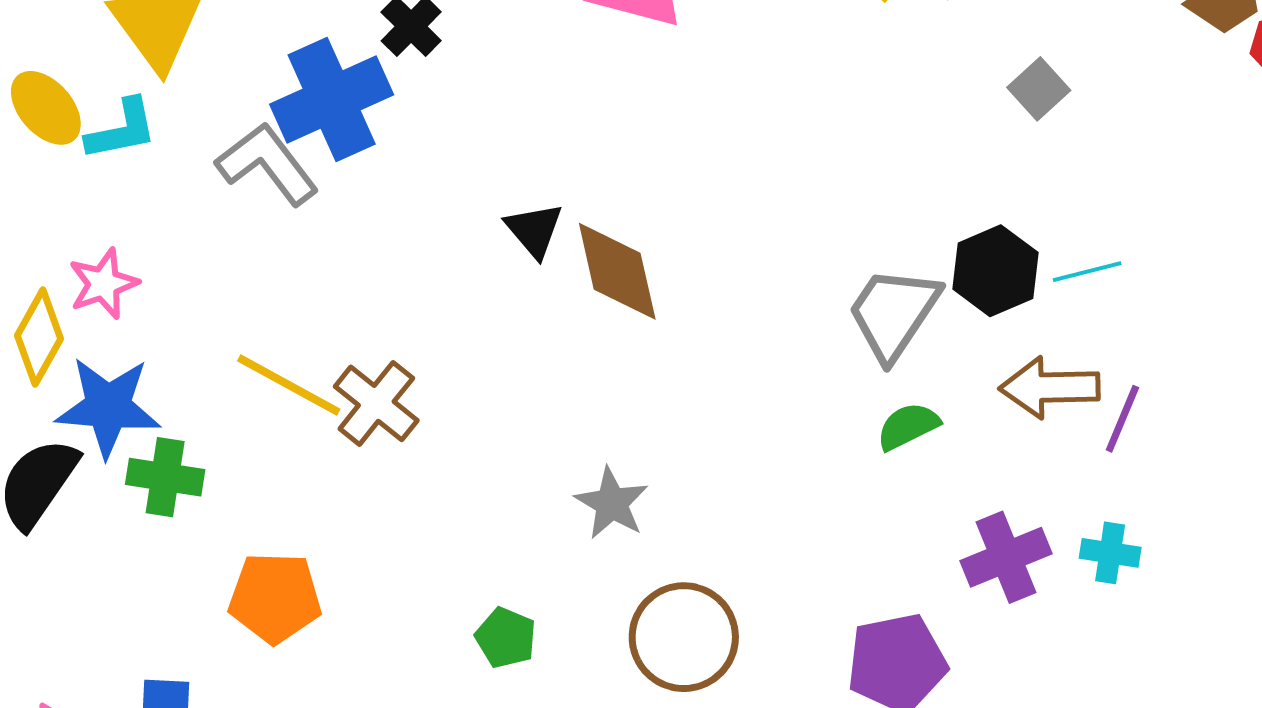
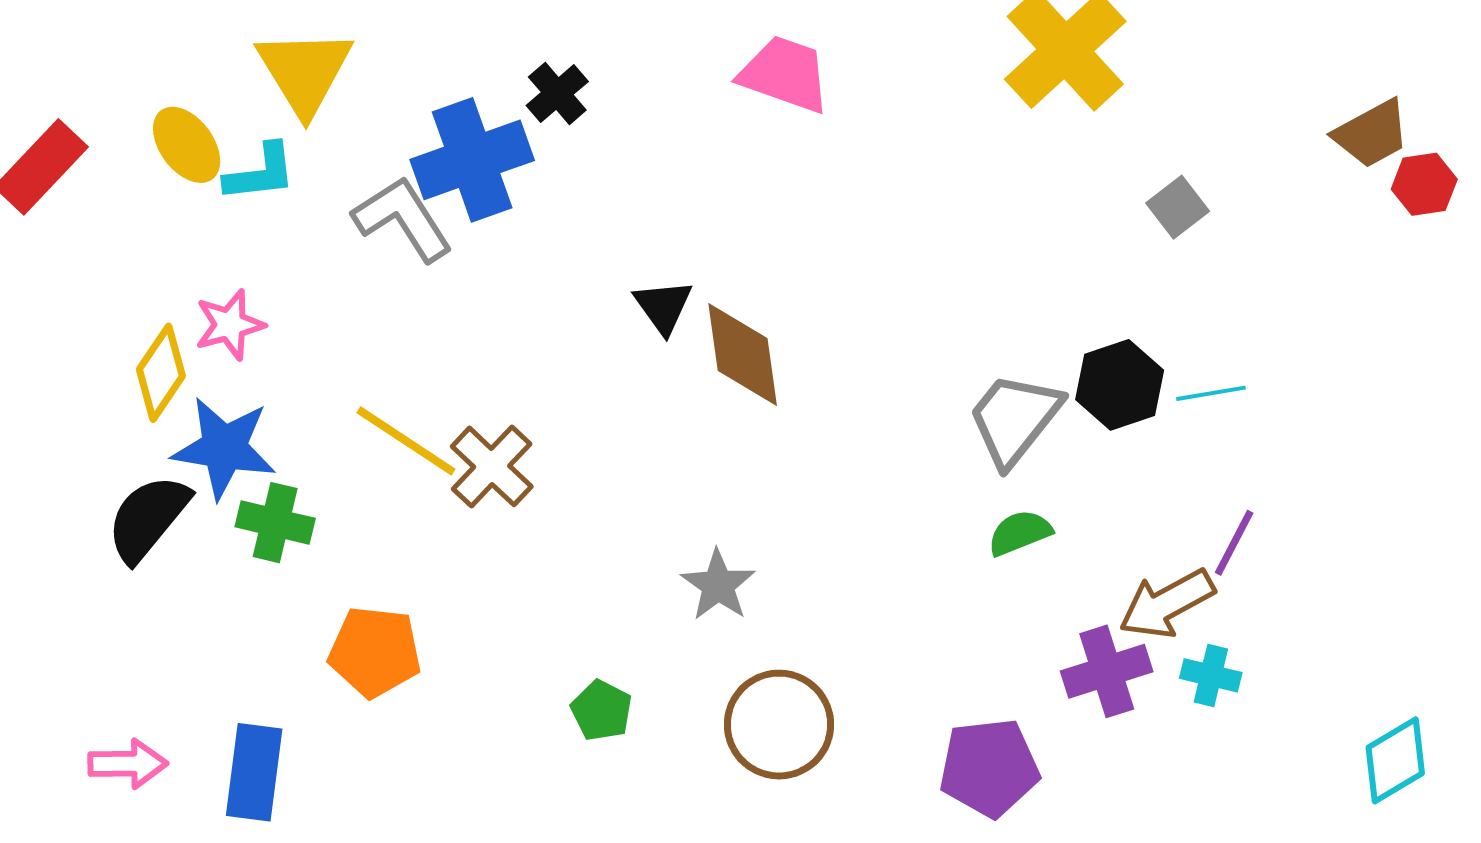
brown arrow: (1050, 387) -> (1167, 604), moved, turned -32

